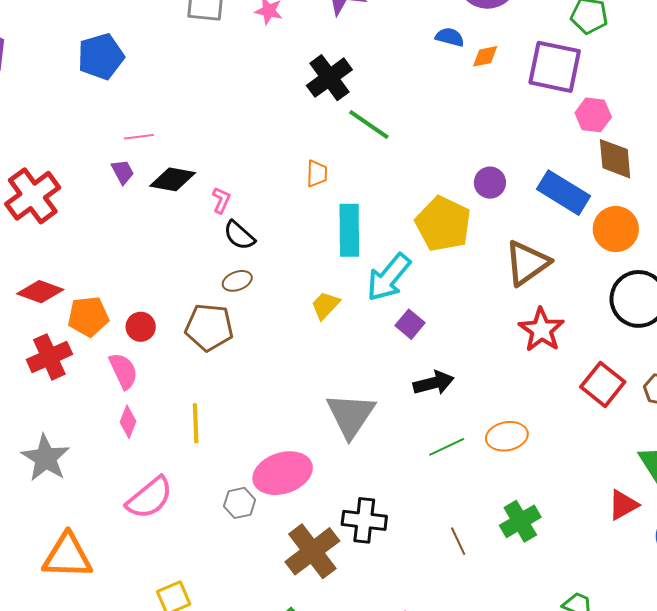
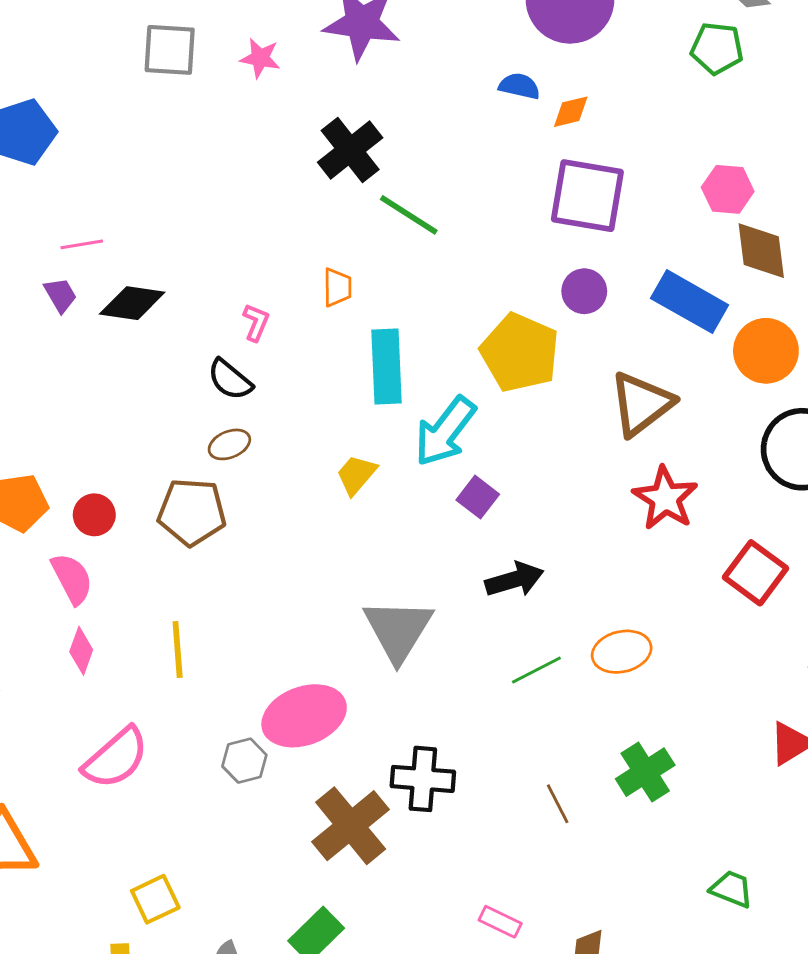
purple square: (555, 67) -> (587, 196), moved
pink L-shape: (221, 200) -> (256, 322), moved

